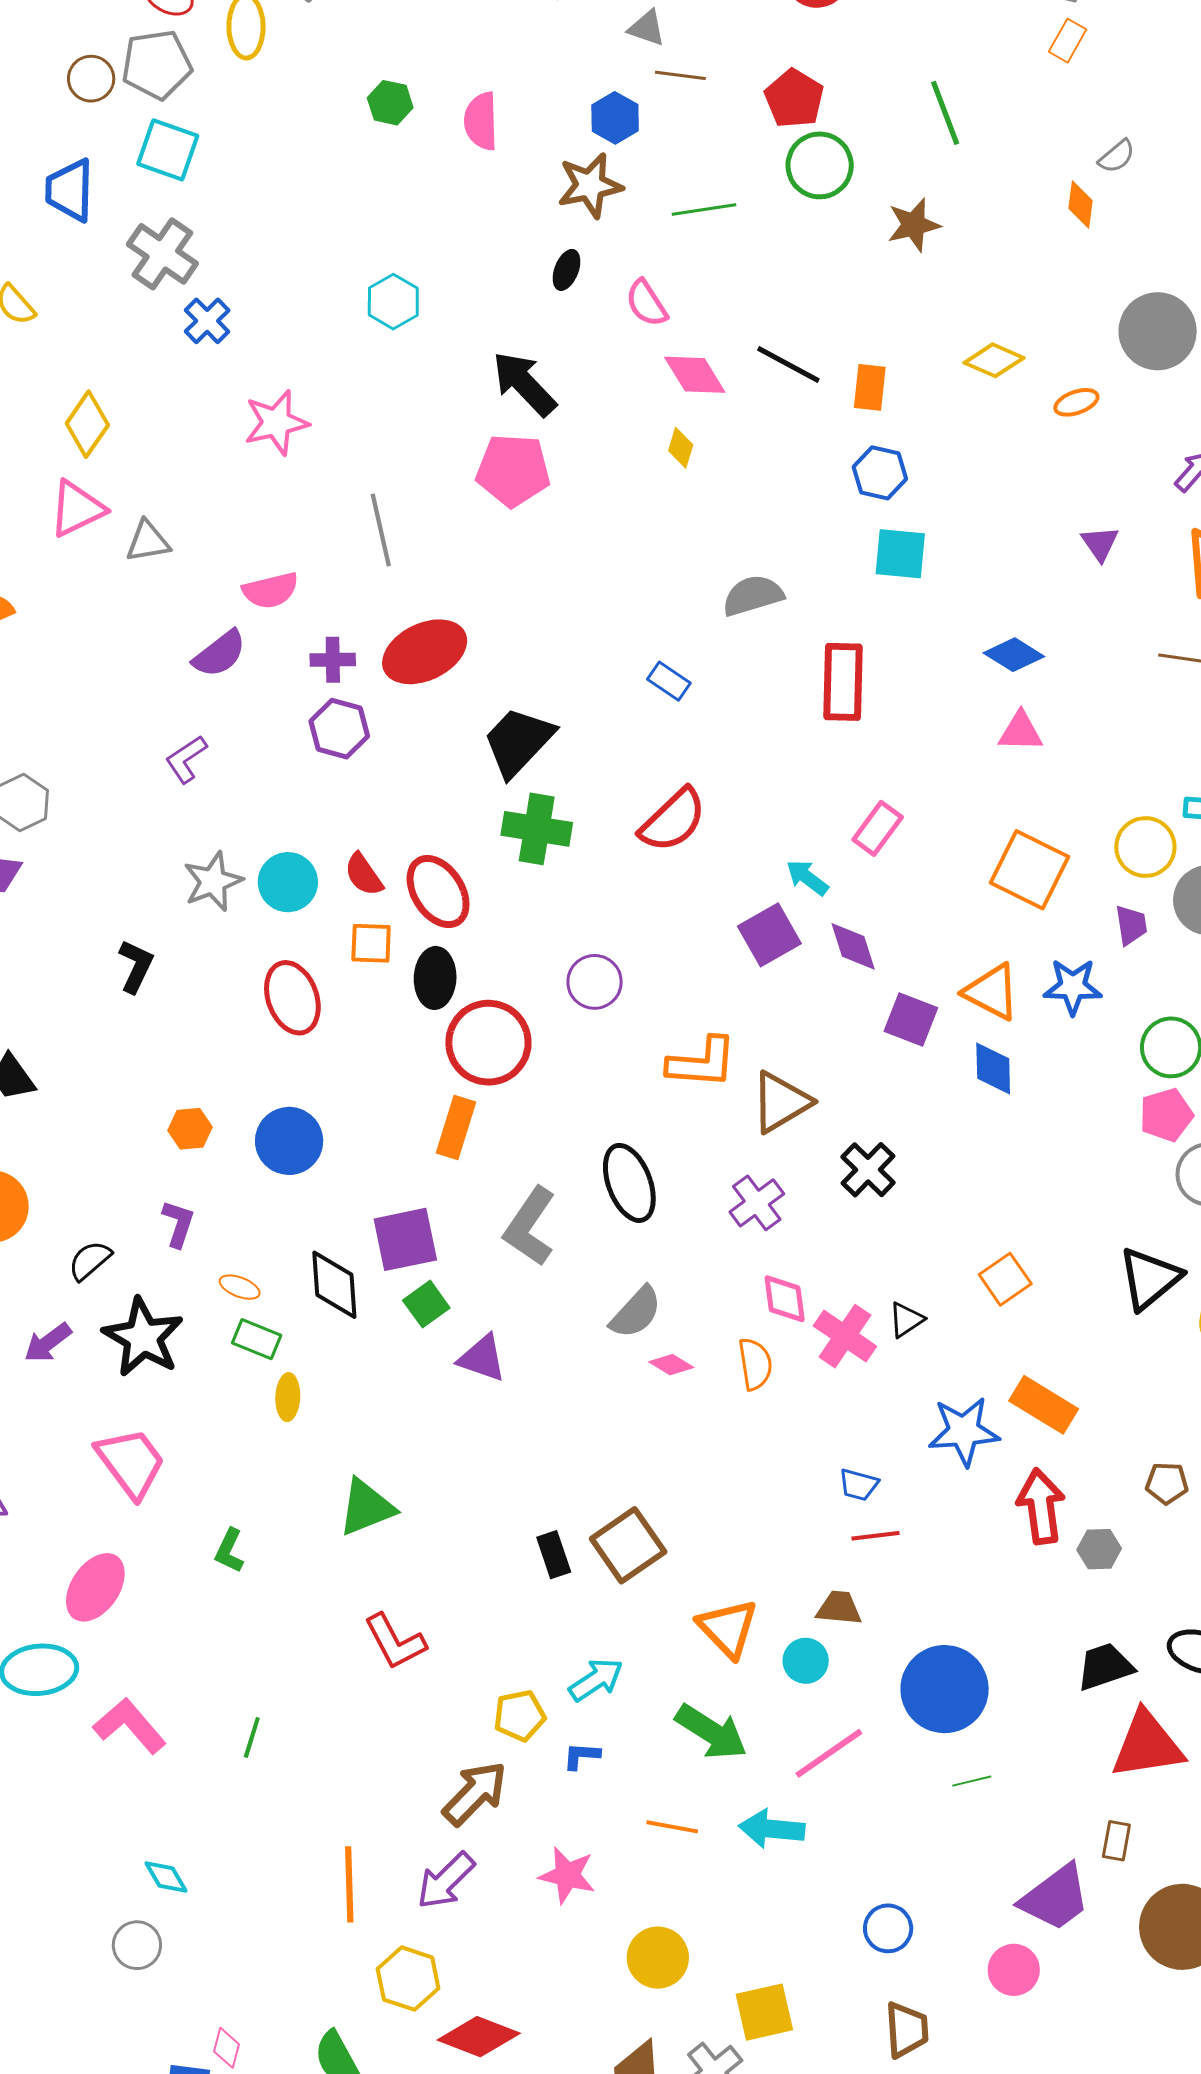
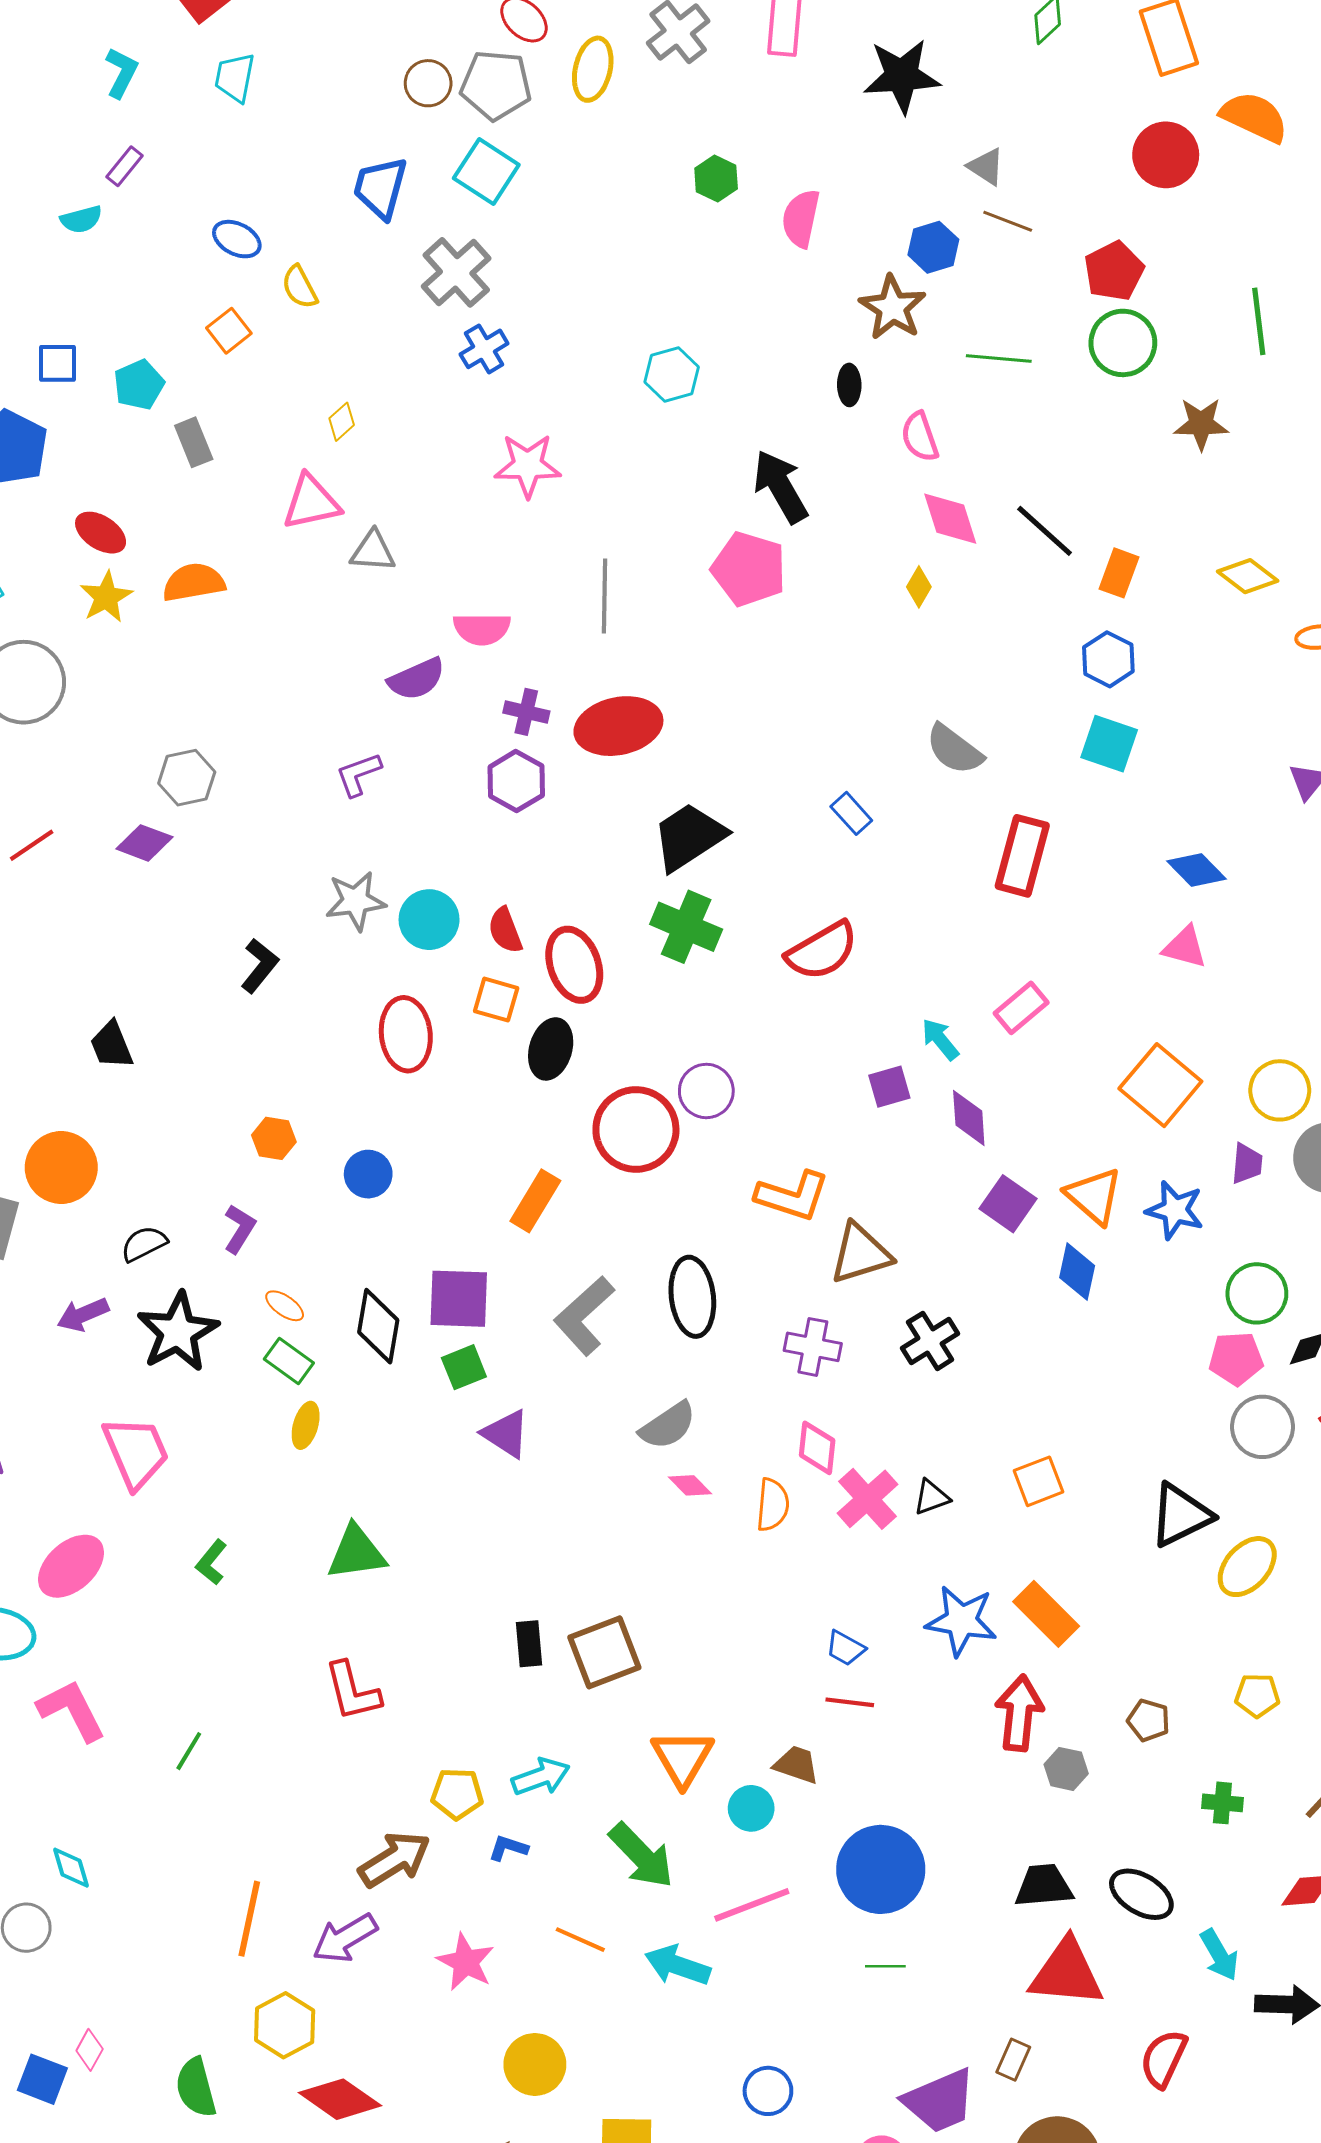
brown star: (590, 185) -> (893, 308), turned 30
black ellipse: (566, 270) -> (849, 385), turned -36
yellow diamond: (87, 424) -> (342, 422), size x0.6
gray semicircle: (753, 595) -> (954, 749), turned -140
purple square: (769, 935) -> (889, 1087), size x0.7
red circle: (488, 1043) -> (636, 1129), moved
blue circle: (289, 1141) -> (368, 1174), size x0.7
purple cross: (757, 1203) -> (813, 1347), turned 34

